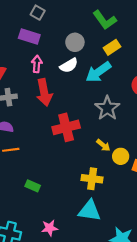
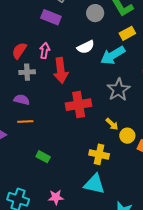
gray circle: (75, 42) -> (95, 13), moved
pink arrow: (37, 64) -> (45, 51), moved

